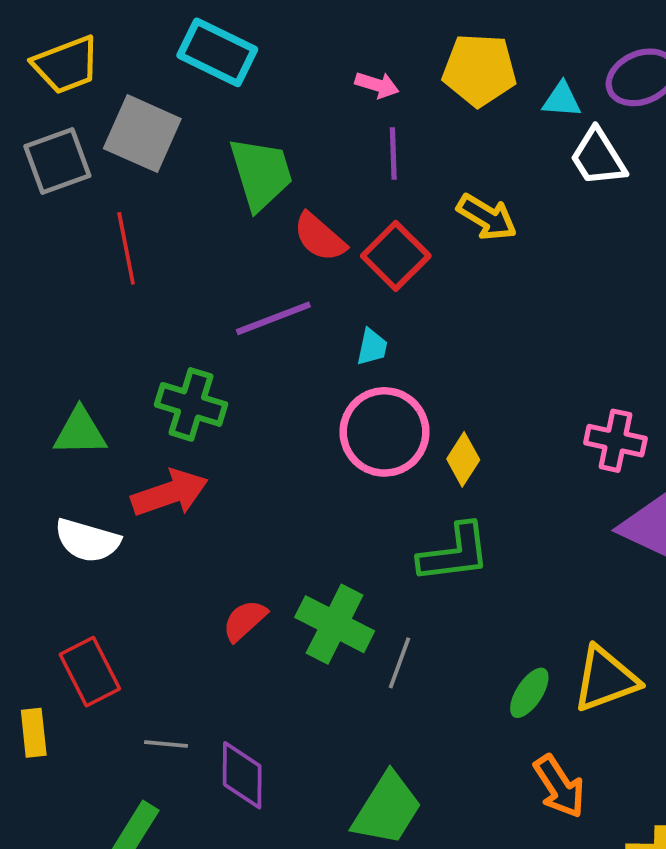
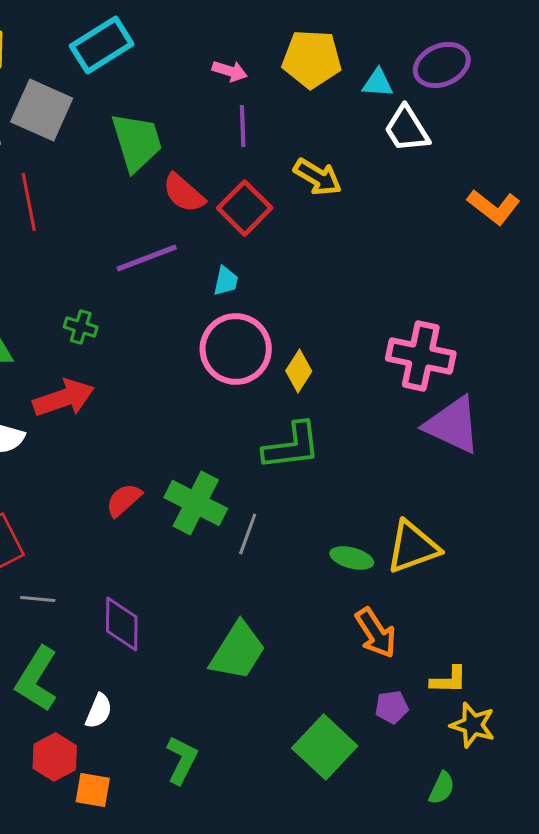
cyan rectangle: (217, 52) -> (102, 45), turned -58
green cross: (191, 404) -> (81, 327), size x0.6
pink cross: (615, 441) -> (421, 356), size x1.4
green ellipse: (529, 693) -> (352, 558), turned 72
gray line: (166, 744) -> (38, 599), moved

